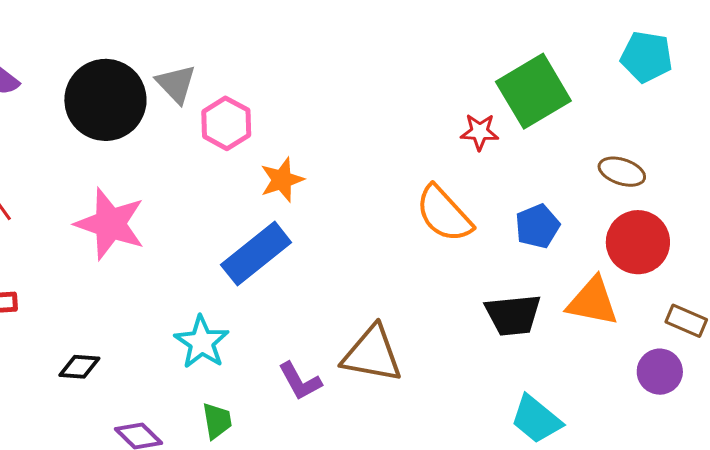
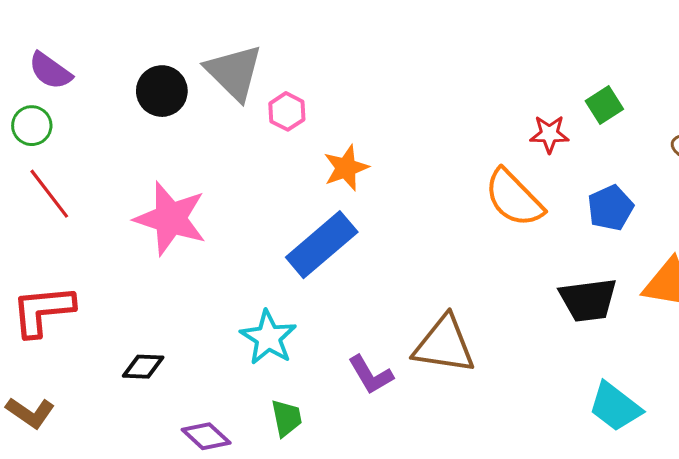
gray triangle: (176, 84) -> (234, 72), size x1.4
green square: (533, 91) -> (604, 105), moved, size x0.5
black circle: (105, 100) -> (162, 91), size x0.6
pink hexagon: (226, 123) -> (287, 111), size x0.7
red star: (480, 132) -> (549, 134), moved

